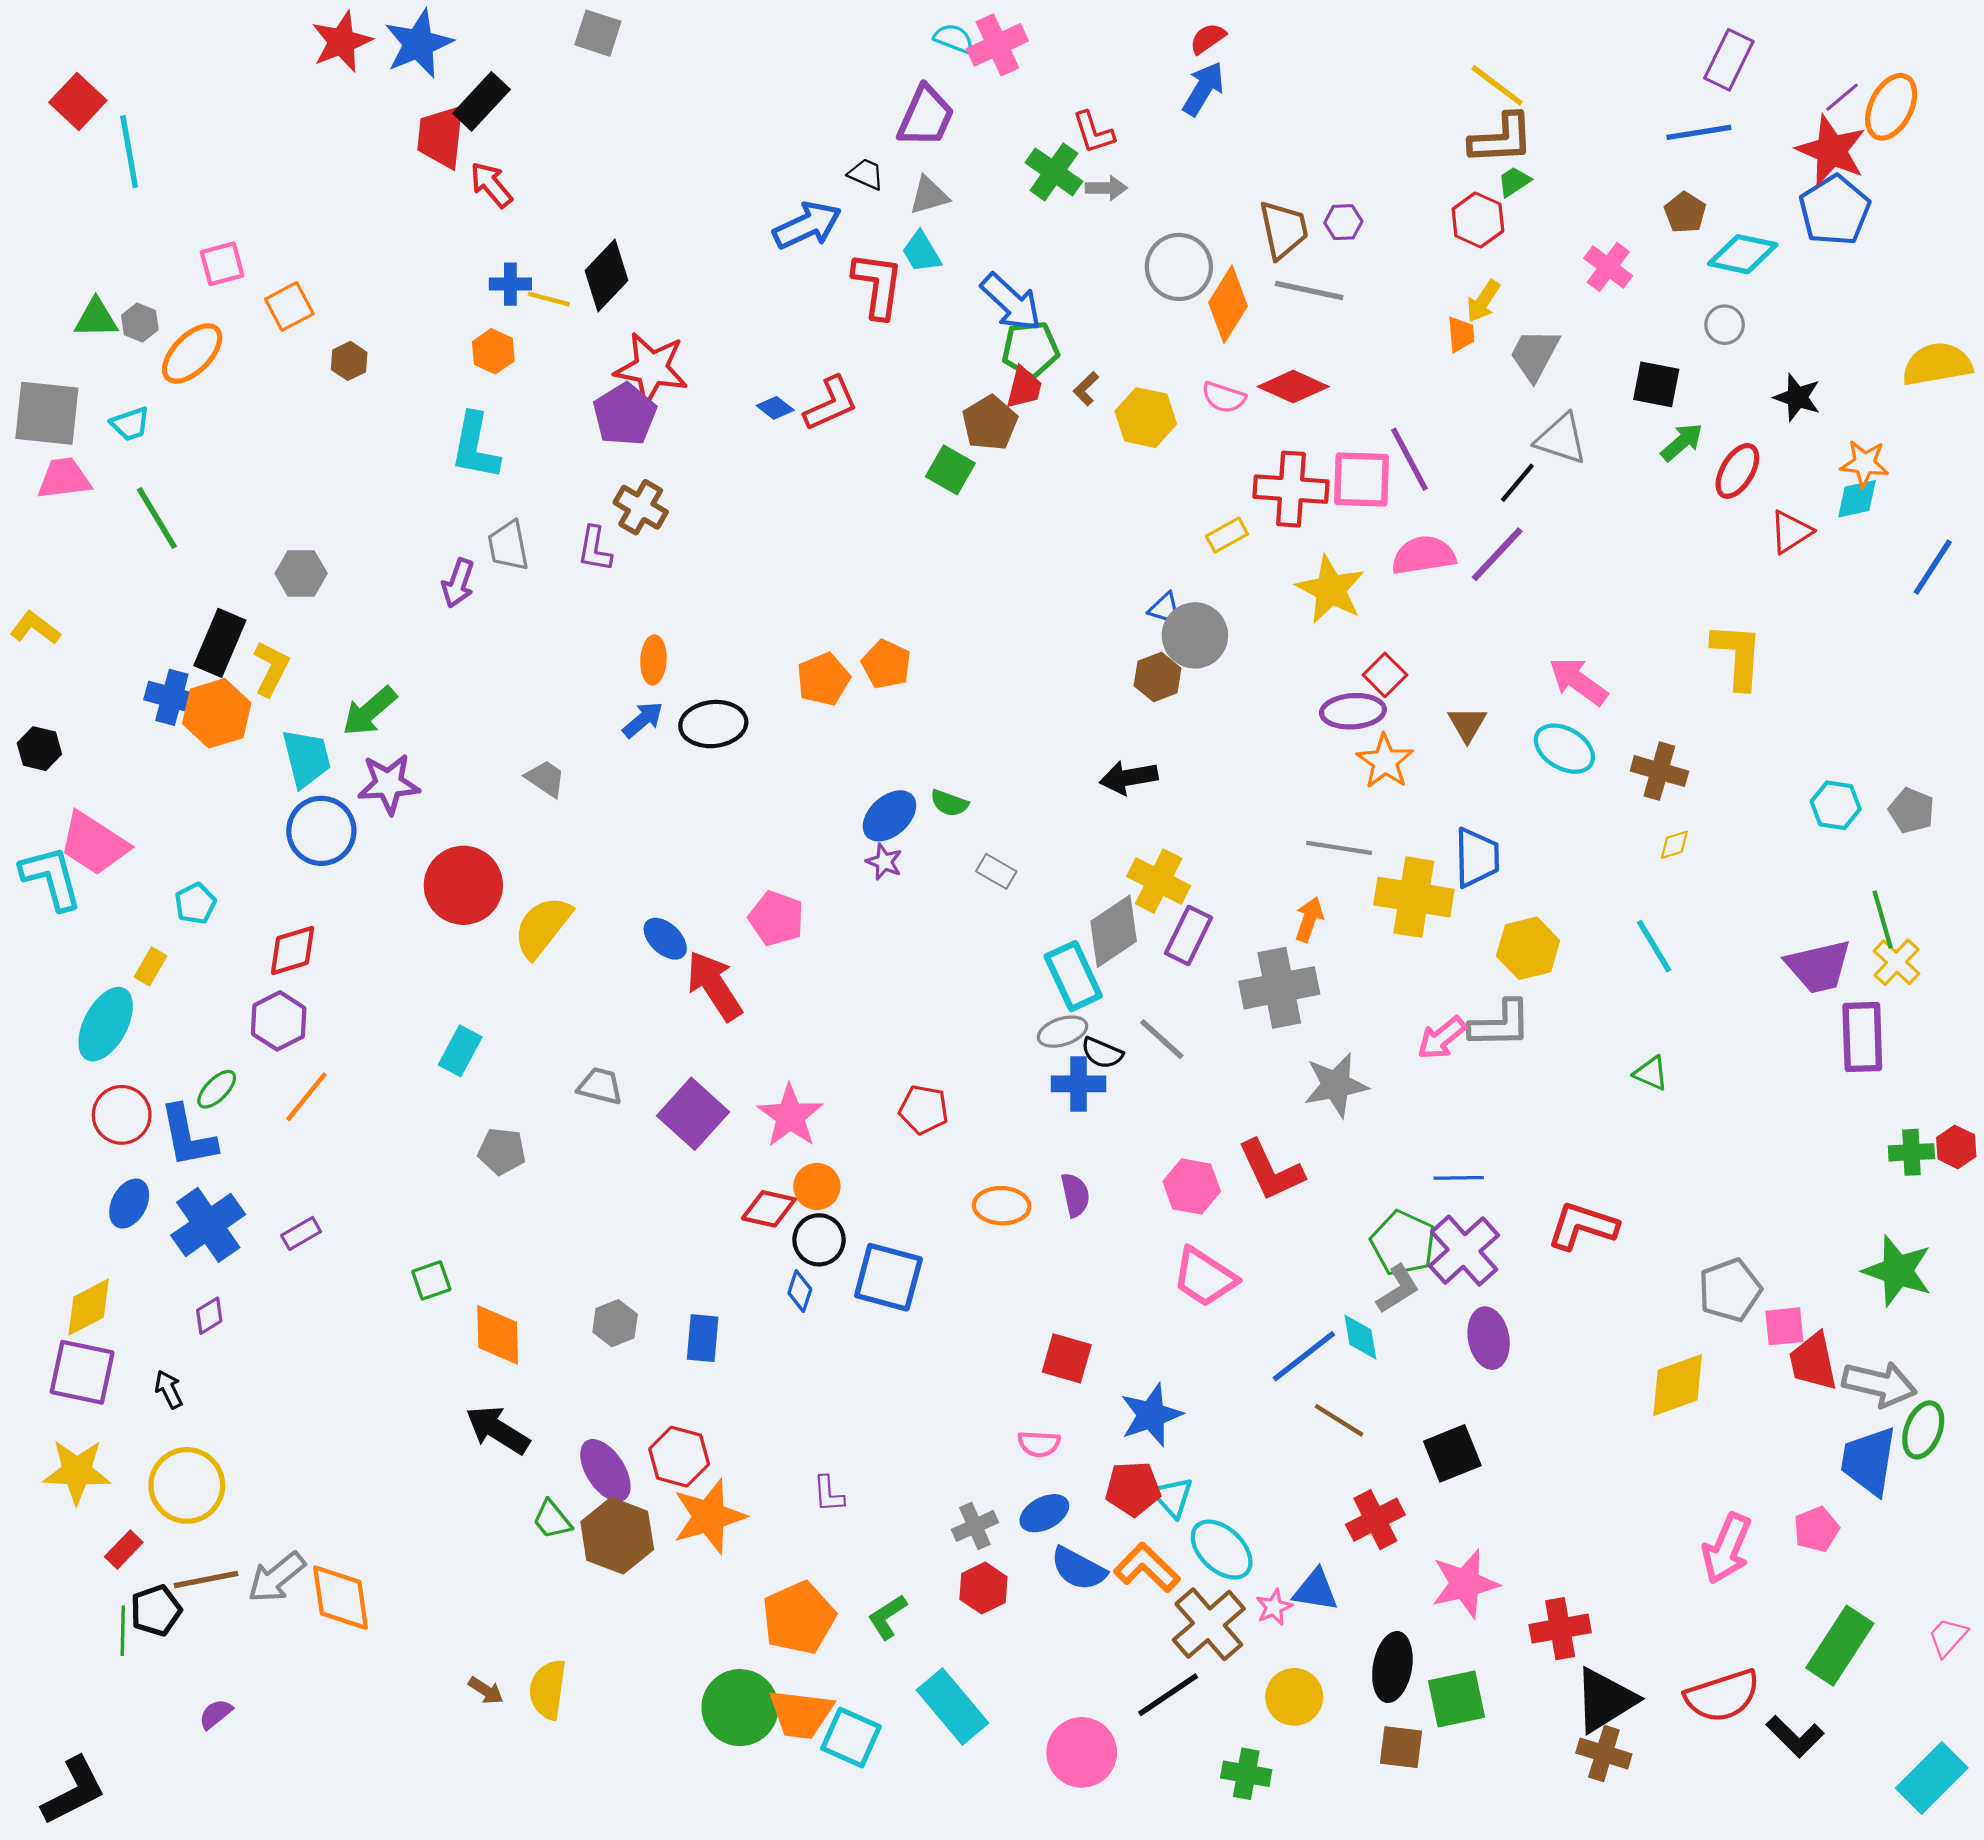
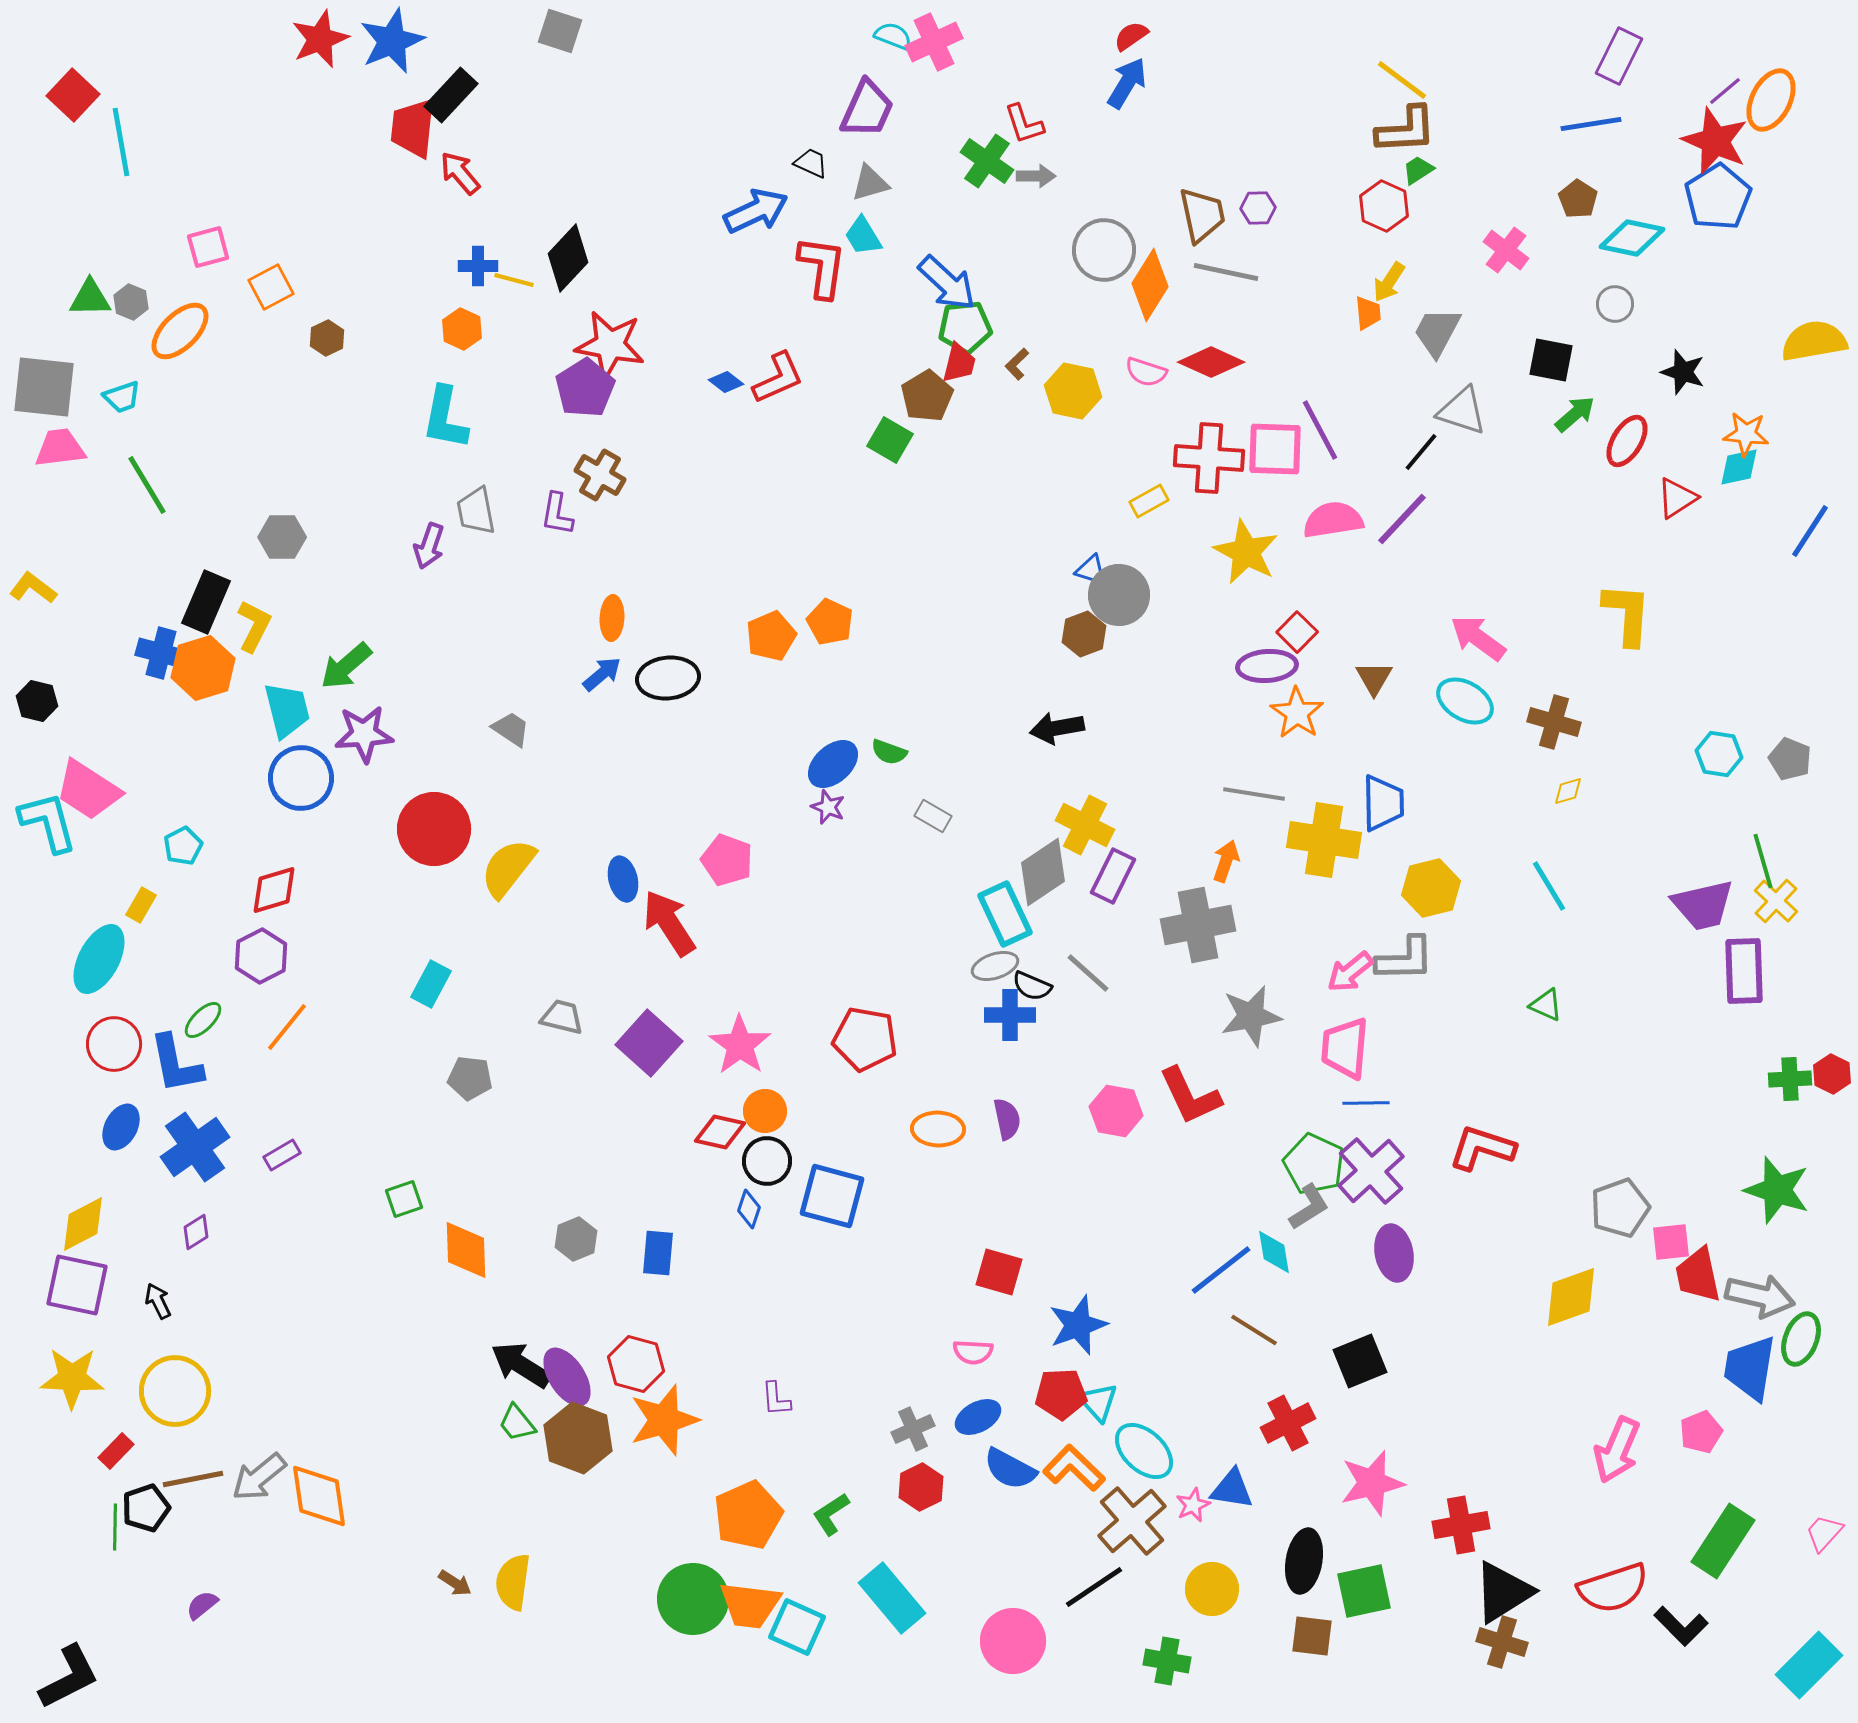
blue ellipse: (665, 939) -> (623, 879), turned 33
red pentagon: (924, 1110) -> (865, 1039), size x1.4
pink trapezoid: (1205, 1277) -> (1345, 1048), moved, turned 62
black arrow: (498, 1430) -> (521, 1365), moved

